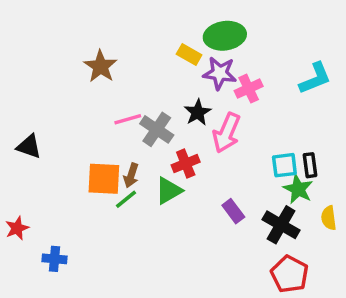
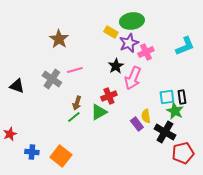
purple star: (220, 73) -> (129, 43), turned -30
gray cross: (157, 129) -> (52, 79), moved
orange square: (104, 179) -> (61, 156), moved, turned 35
yellow semicircle: (329, 218) -> (146, 116), moved
red pentagon: (290, 274) -> (183, 153), moved, turned 30

